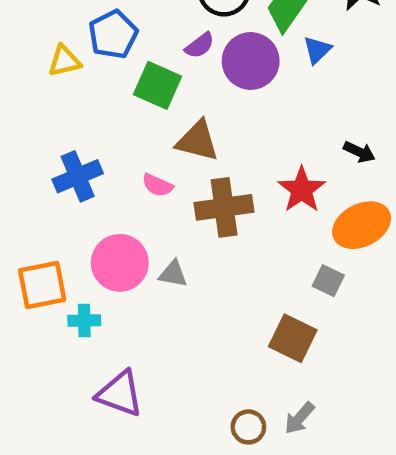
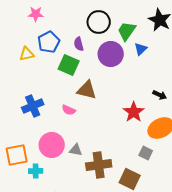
purple semicircle: (200, 45) -> (79, 44), moved, turned 112
brown cross: (224, 207) -> (99, 165), moved

